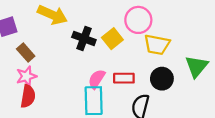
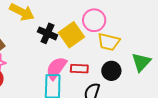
yellow square: (112, 39) -> (71, 35), size x1.4
pink semicircle: (97, 79) -> (56, 68), size x1.4

